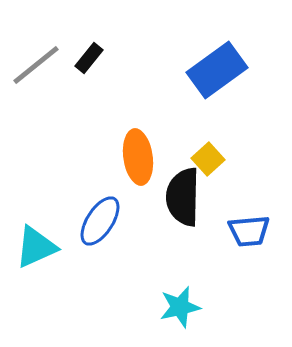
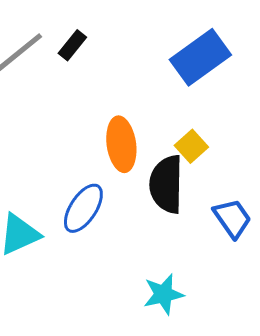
blue trapezoid: (249, 231) -> (232, 218), turned -120

